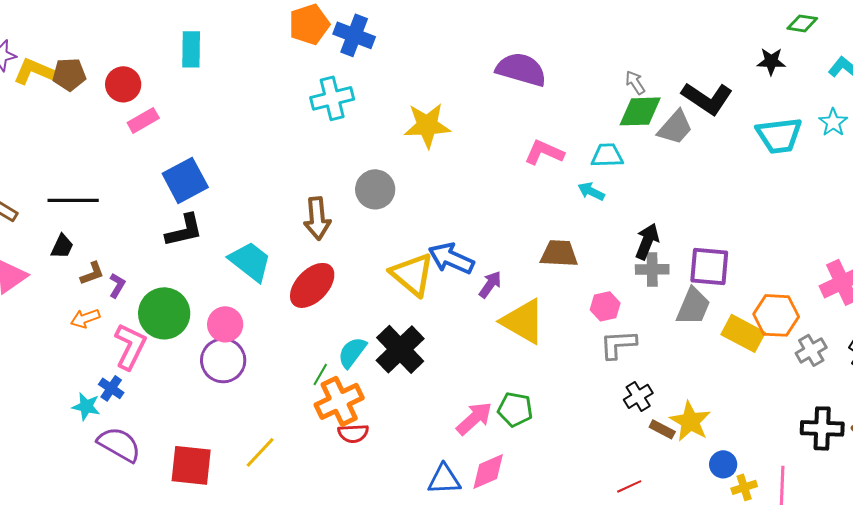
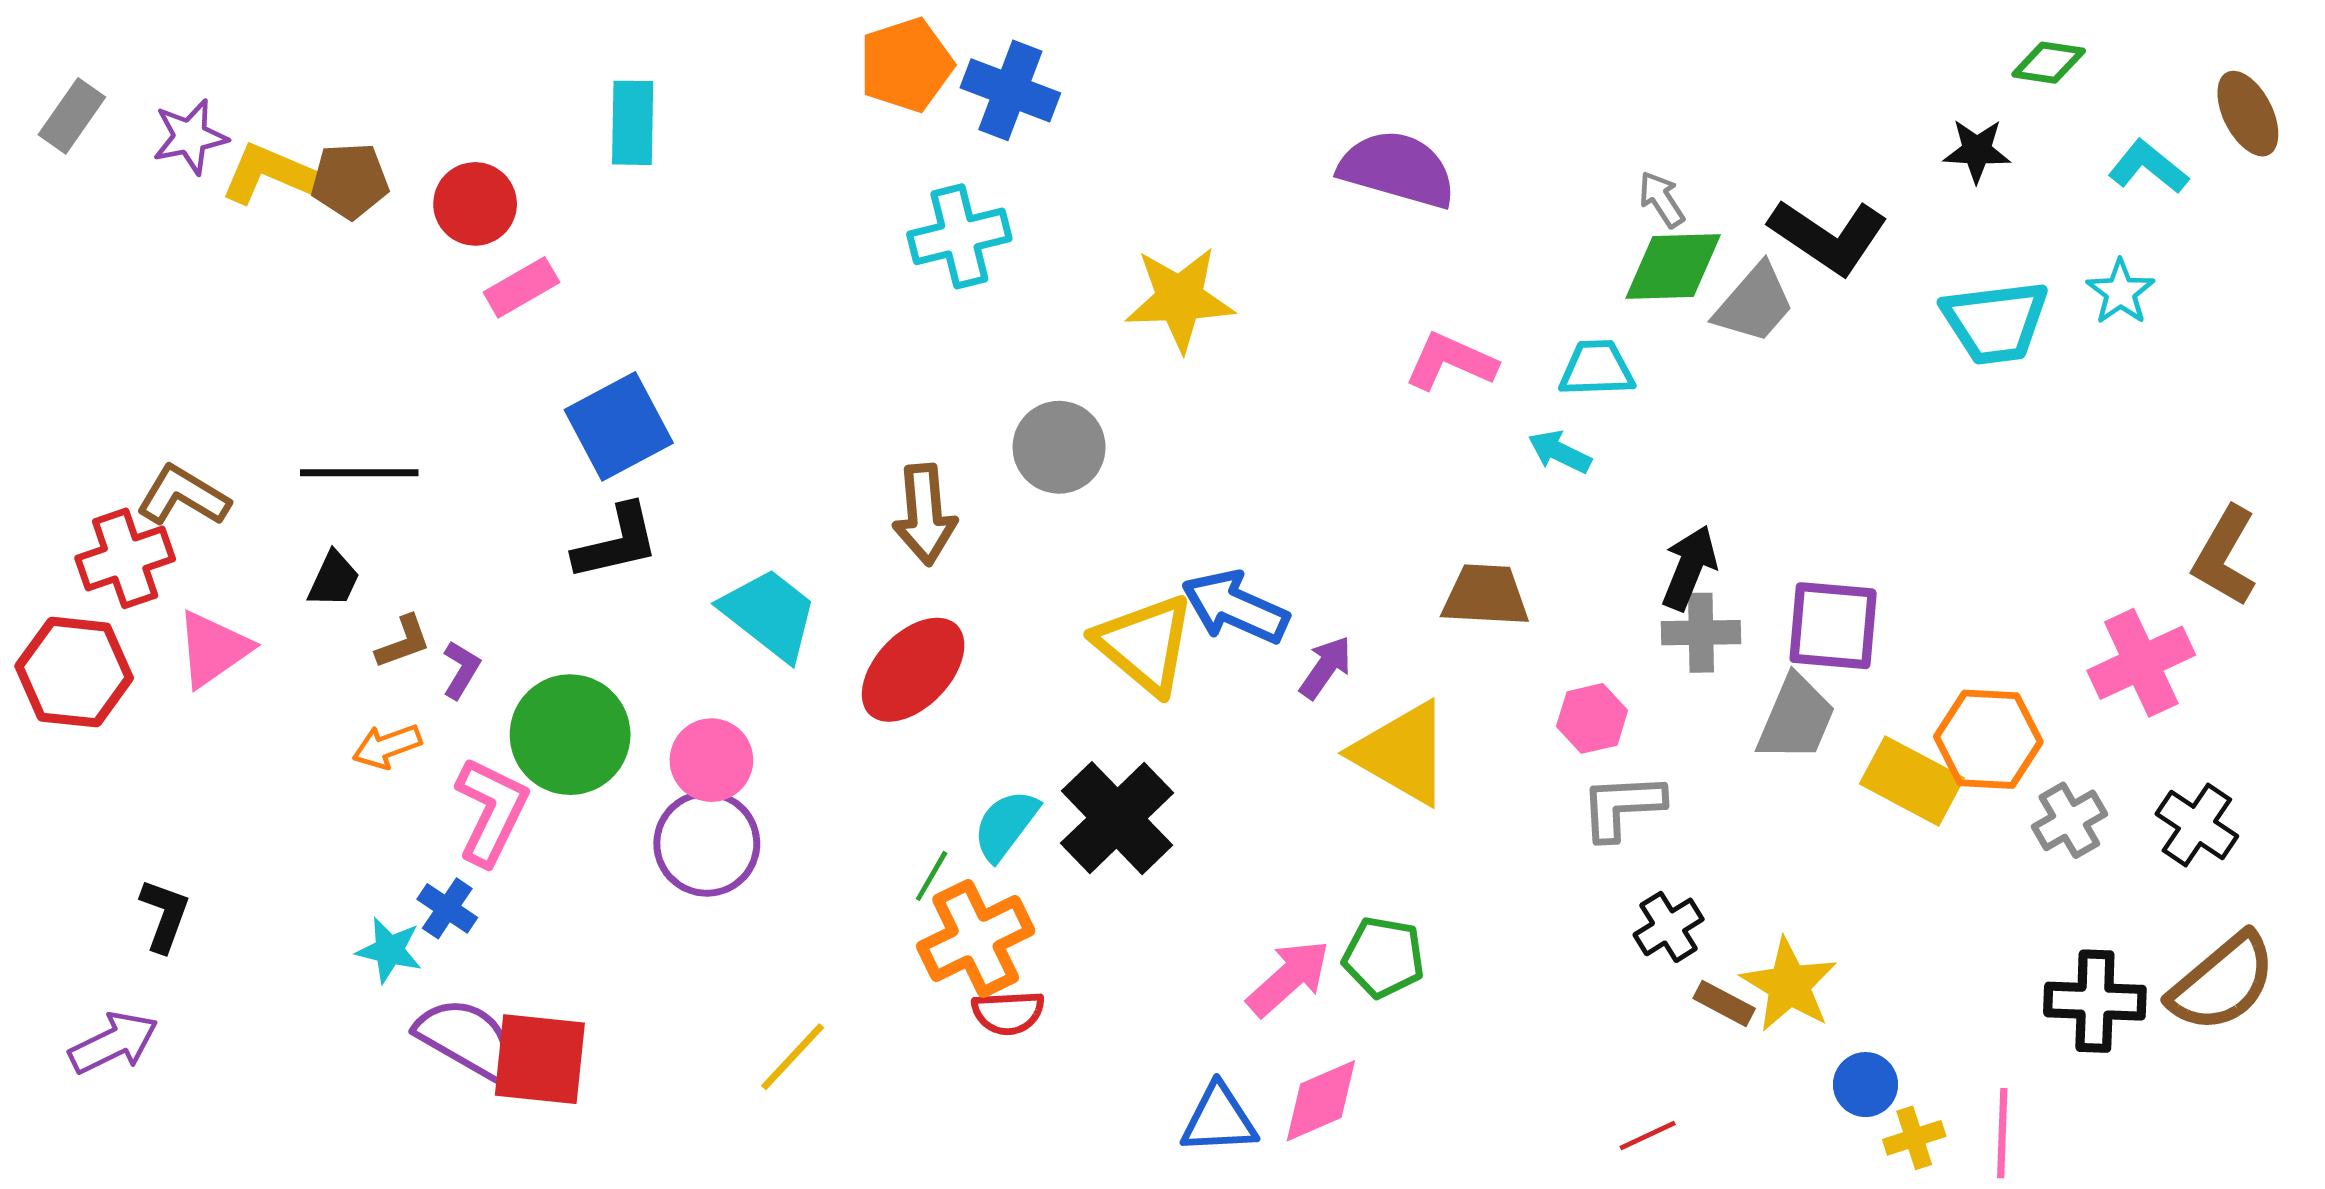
red square: (191, 465) -> (540, 1059), moved

